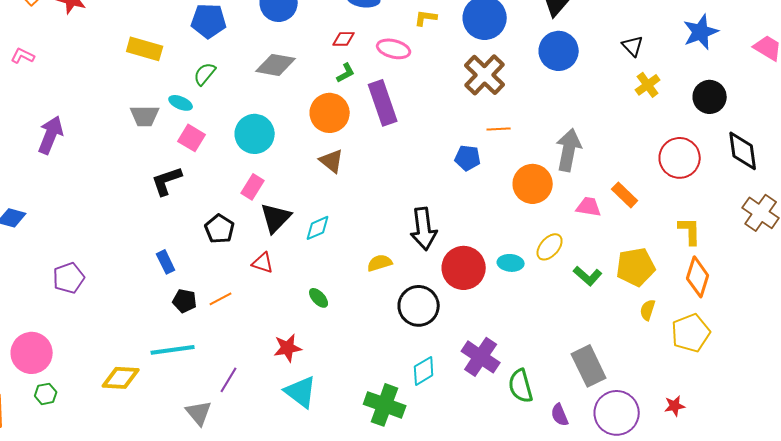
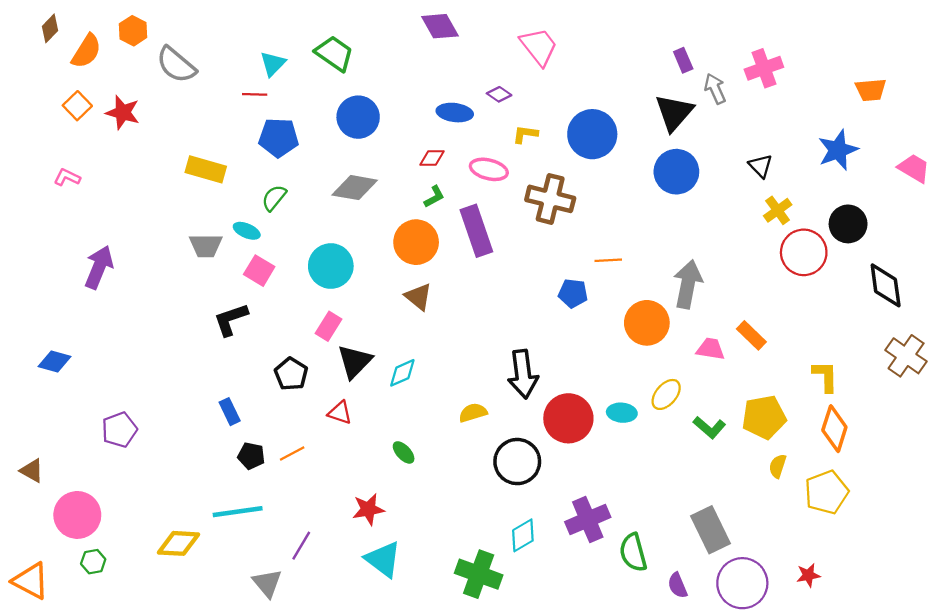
brown cross: (485, 75) -> (550, 199), moved, turned -30
red circle: (680, 158) -> (804, 252), moved
purple cross: (481, 357) -> (588, 520), turned 33

